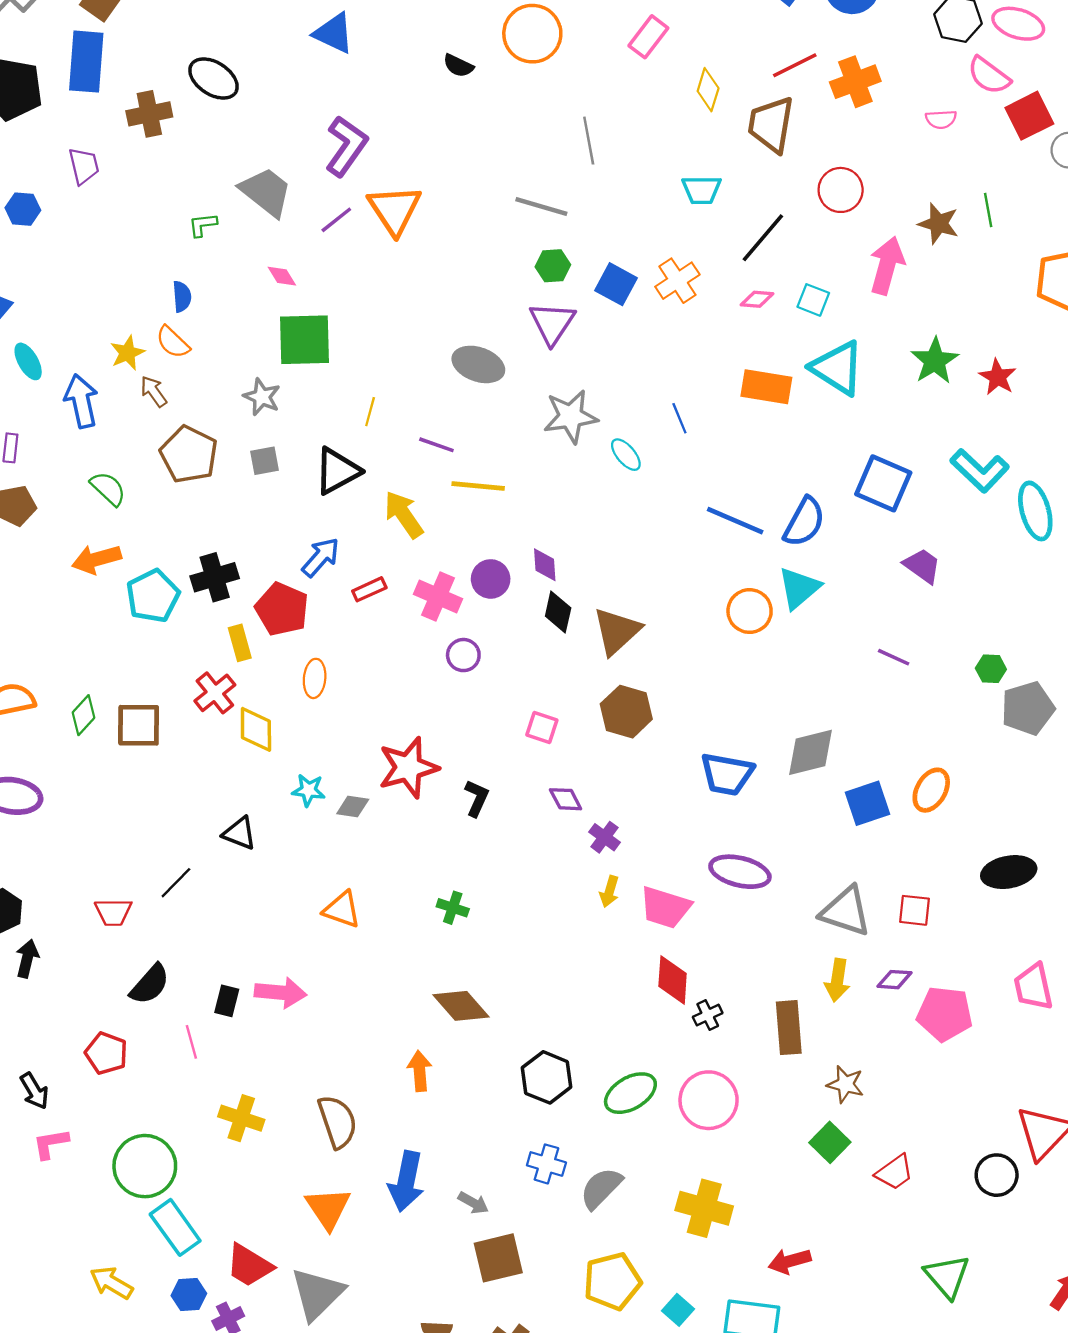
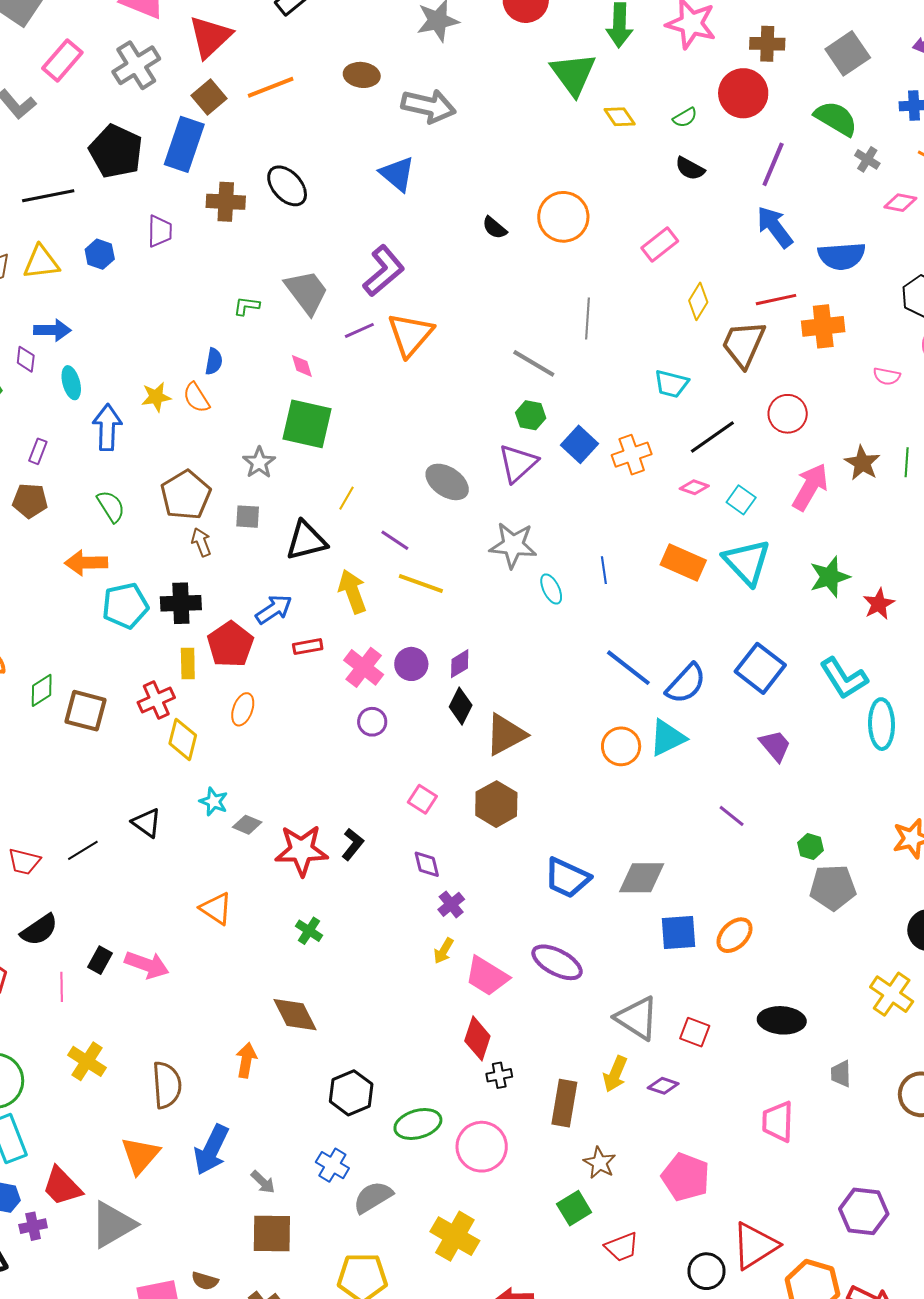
brown arrow: (154, 391) -> (201, 542), moved
purple diamond: (545, 565) -> (460, 664), turned 48
red star: (408, 768) -> (301, 850), moved
pink pentagon: (945, 1014) -> (685, 1177), moved

